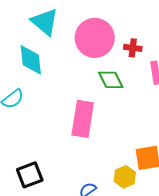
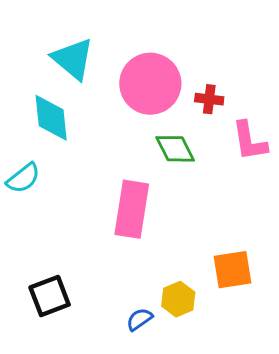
yellow hexagon: (125, 177) -> (178, 299), moved

